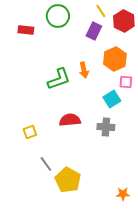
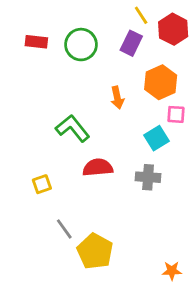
green circle: (58, 16) -> (81, 45), moved
green L-shape: (59, 79) -> (73, 128), moved, turned -110

